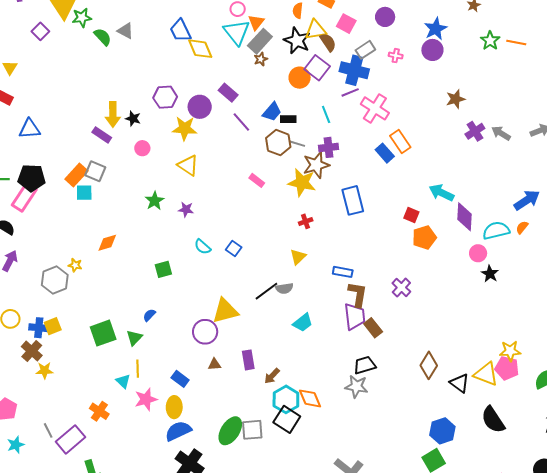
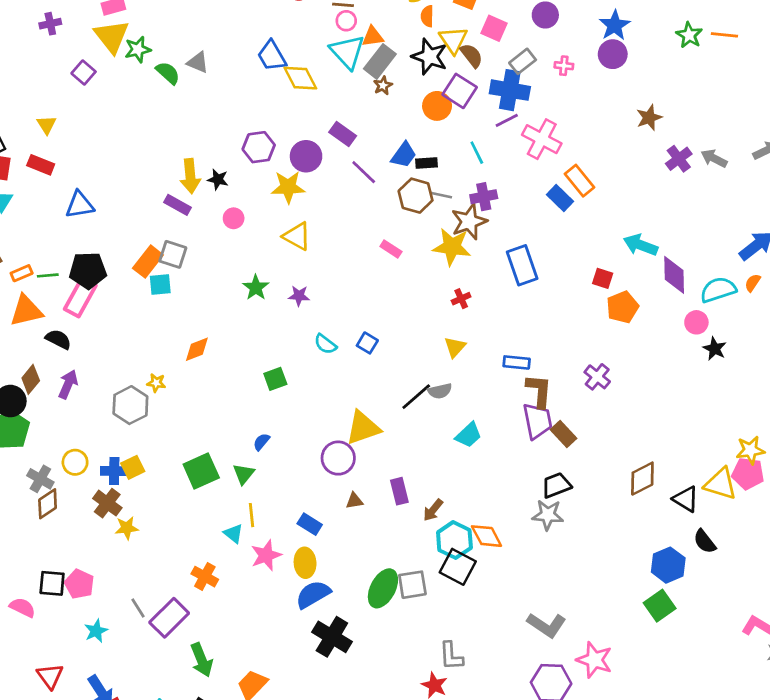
orange triangle: (256, 22) -> (373, 36), turned 48
yellow triangle: (316, 30) -> (453, 40), turned -50
brown diamond: (429, 365) -> (642, 479), turned 36
black semicircle: (493, 420) -> (705, 542), moved, size x0.7

